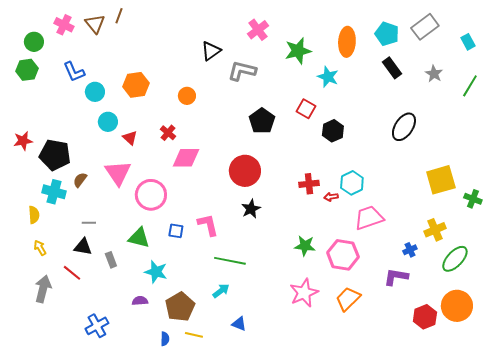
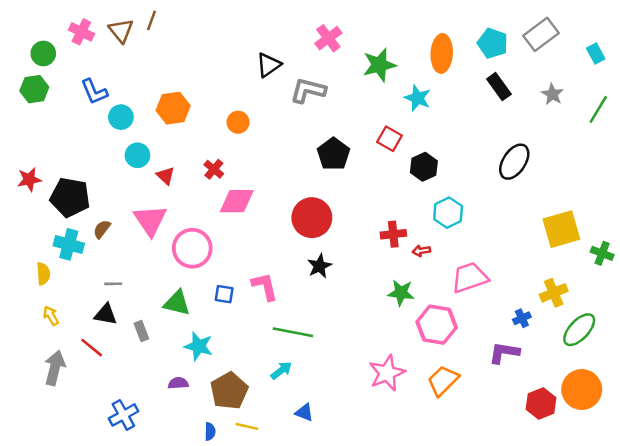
cyan hexagon: (352, 183) -> (448, 213), moved
green star: (305, 246) -> (401, 293), moved

